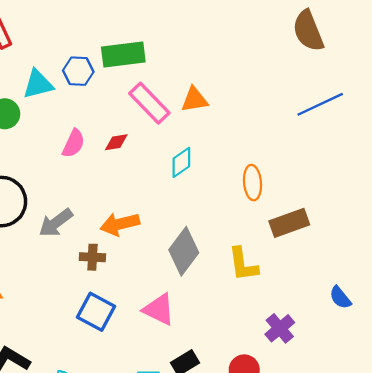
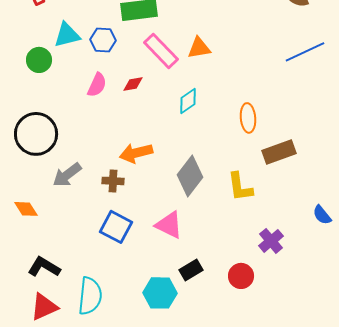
blue hexagon: (78, 71) -> (103, 40), moved
gray arrow: (56, 223) -> (67, 175), moved

